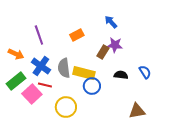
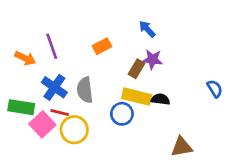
orange arrow: (16, 54) -> (25, 58), moved
blue semicircle: (145, 72) -> (215, 89), moved
yellow rectangle: (84, 73) -> (137, 97), moved
green rectangle: (16, 81) -> (21, 107), turned 48
yellow circle: (66, 107) -> (74, 130), moved

